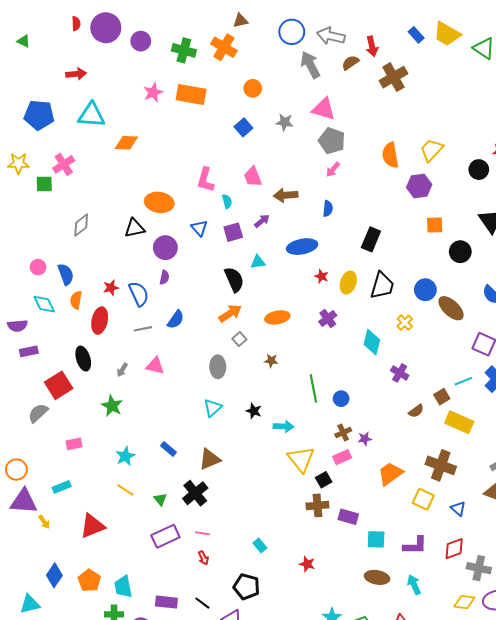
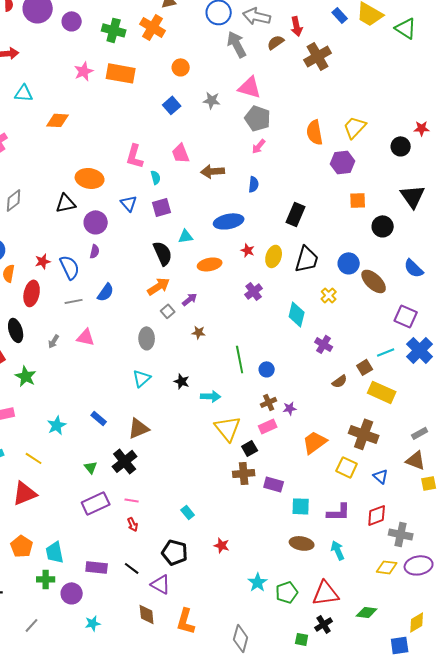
cyan triangle: (91, 115) -> (24, 93), size x0.7
purple arrow: (262, 221) -> (190, 299), moved
orange ellipse: (277, 317) -> (210, 264), moved
green star: (112, 406) -> (26, 376), moved
yellow line: (125, 490) -> (34, 458), moved
red star: (307, 564) -> (222, 545), moved

